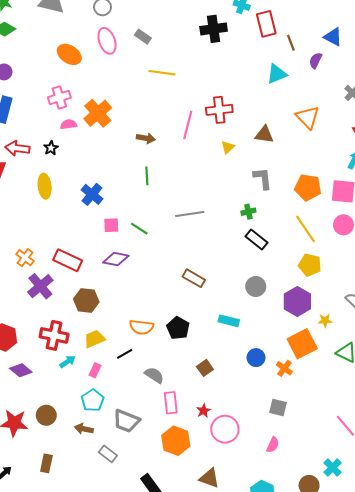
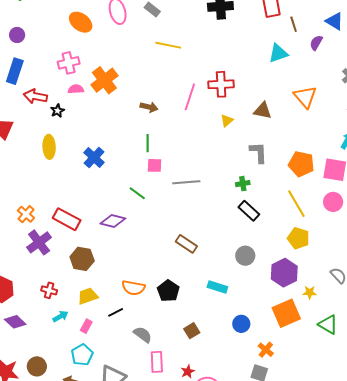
red arrow: (17, 148) -> (35, 96), moved
pink square: (111, 225) -> (154, 165), moved
red cross: (54, 335) -> (49, 290), size x0.6
orange cross: (284, 368) -> (266, 350), moved

